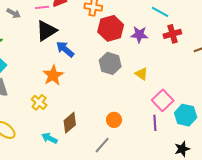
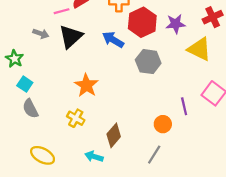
gray arrow: (14, 13) -> (41, 34), moved
blue arrow: (65, 49) -> (113, 40), moved
yellow triangle: (141, 74) -> (199, 49), moved, size x1.6
purple line: (155, 123) -> (184, 106), moved

